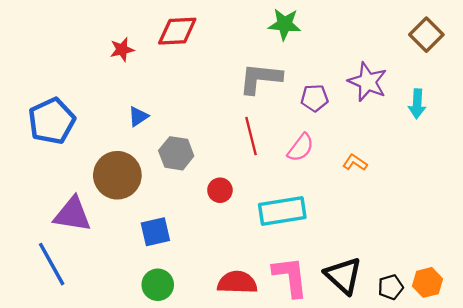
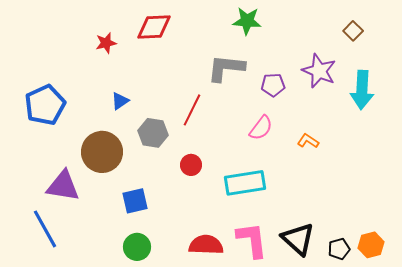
brown square: (426, 35) -> (353, 31), moved, size x0.7
cyan arrow: (417, 104) -> (362, 90), size x1.5
red line: (251, 136) -> (192, 110), moved, turned 40

